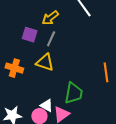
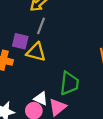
purple square: (30, 35) -> (20, 41), moved

